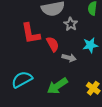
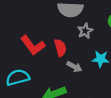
red L-shape: (31, 34) -> (33, 45), moved, turned -40

